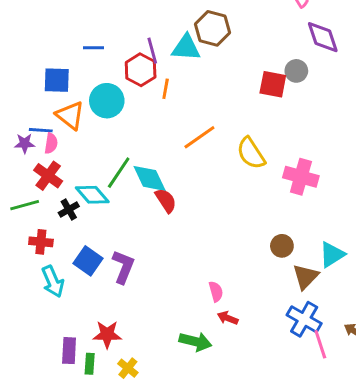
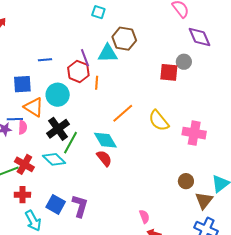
red cross: (48, 176) -> (24, 164), moved
cyan diamond: (150, 178) -> (105, 140), moved
black cross: (69, 209) -> (58, 129), moved, size x1.6

